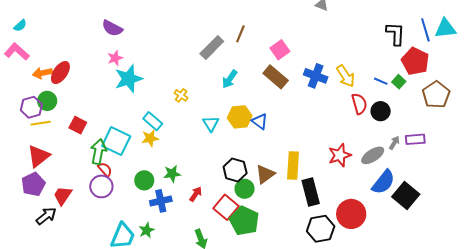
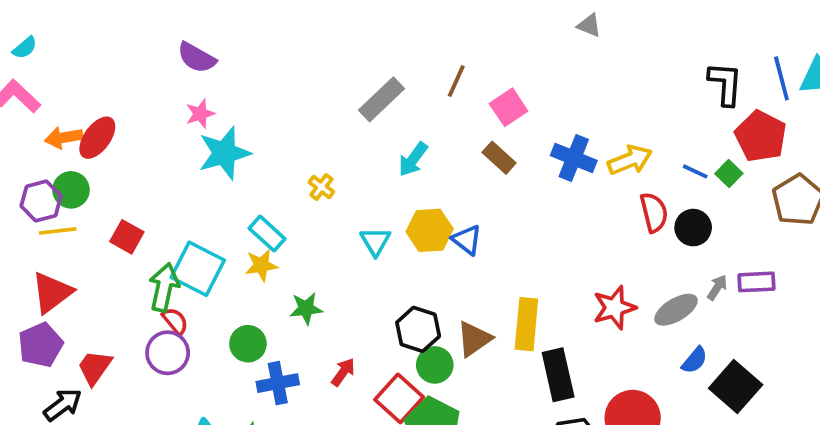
brown line: (240, 34) -> (456, 81), moved
yellow arrow: (346, 76) -> (630, 160), turned -80
brown rectangle: (276, 77) -> (499, 158), size x0.7
green star: (172, 174) -> (306, 308), moved
blue semicircle: (383, 182) -> (695, 360), size x0.6

